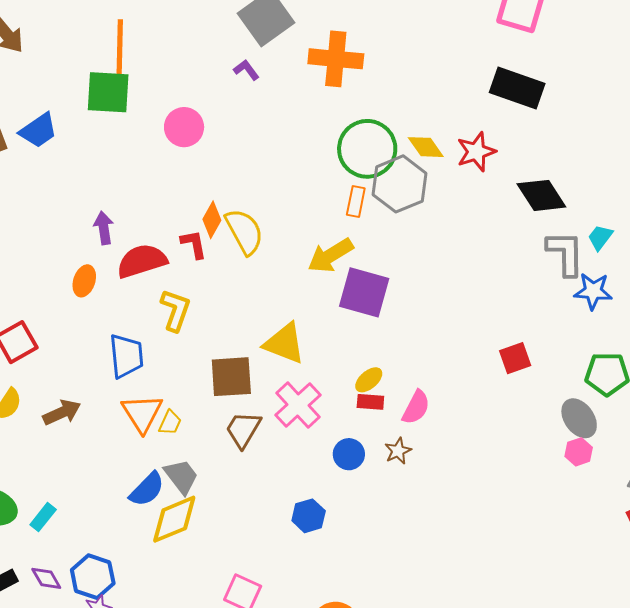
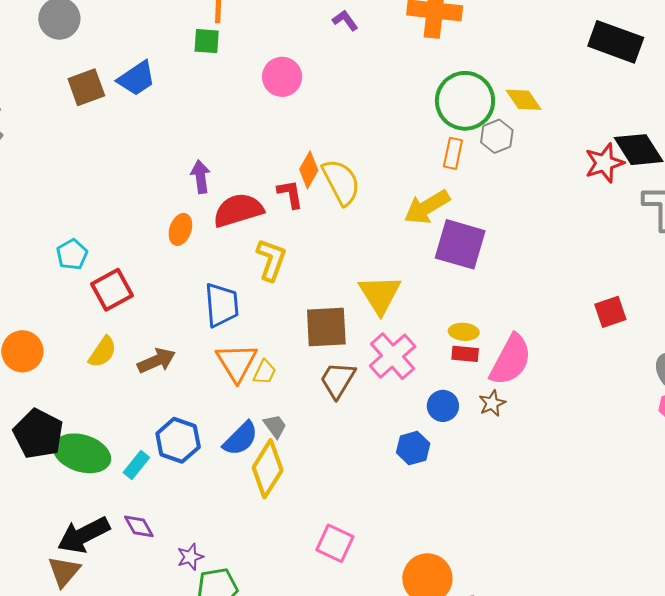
green square: (108, 92) -> (207, 41), size x0.6
red star: (476, 152) -> (604, 163), moved
gray hexagon: (400, 184) -> (497, 136), size x0.6
yellow triangle: (284, 343) -> (380, 294), turned 36
yellow ellipse: (369, 380) -> (464, 332), turned 44
pink semicircle: (416, 407) -> (511, 360), size x1.5
gray trapezoid: (181, 476) -> (275, 426), size x0.7
blue hexagon: (309, 516) -> (413, 448), moved
yellow diamond: (174, 519) -> (268, 469), turned -36
blue hexagon: (93, 577) -> (178, 440), moved

